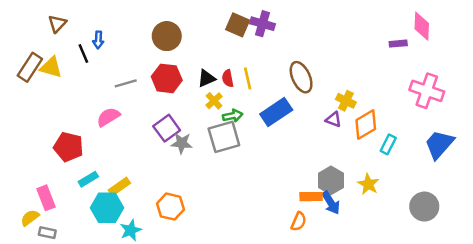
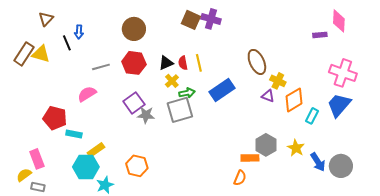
brown ellipse: (301, 77) -> (257, 62), moved
blue trapezoid: (439, 144) -> (339, 105), moved
cyan rectangle: (88, 179) -> (74, 134), moved, turned 42
blue arrow: (331, 203) -> (318, 162), moved

